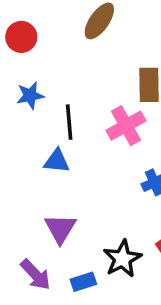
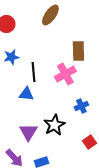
black star: (122, 259) -> (54, 125), moved

